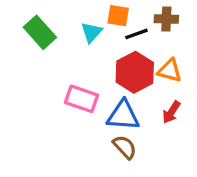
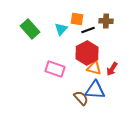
orange triangle: (170, 71) -> (94, 68), moved
red arrow: (171, 112) -> (112, 69), moved
blue triangle: (123, 115) -> (95, 90), moved

